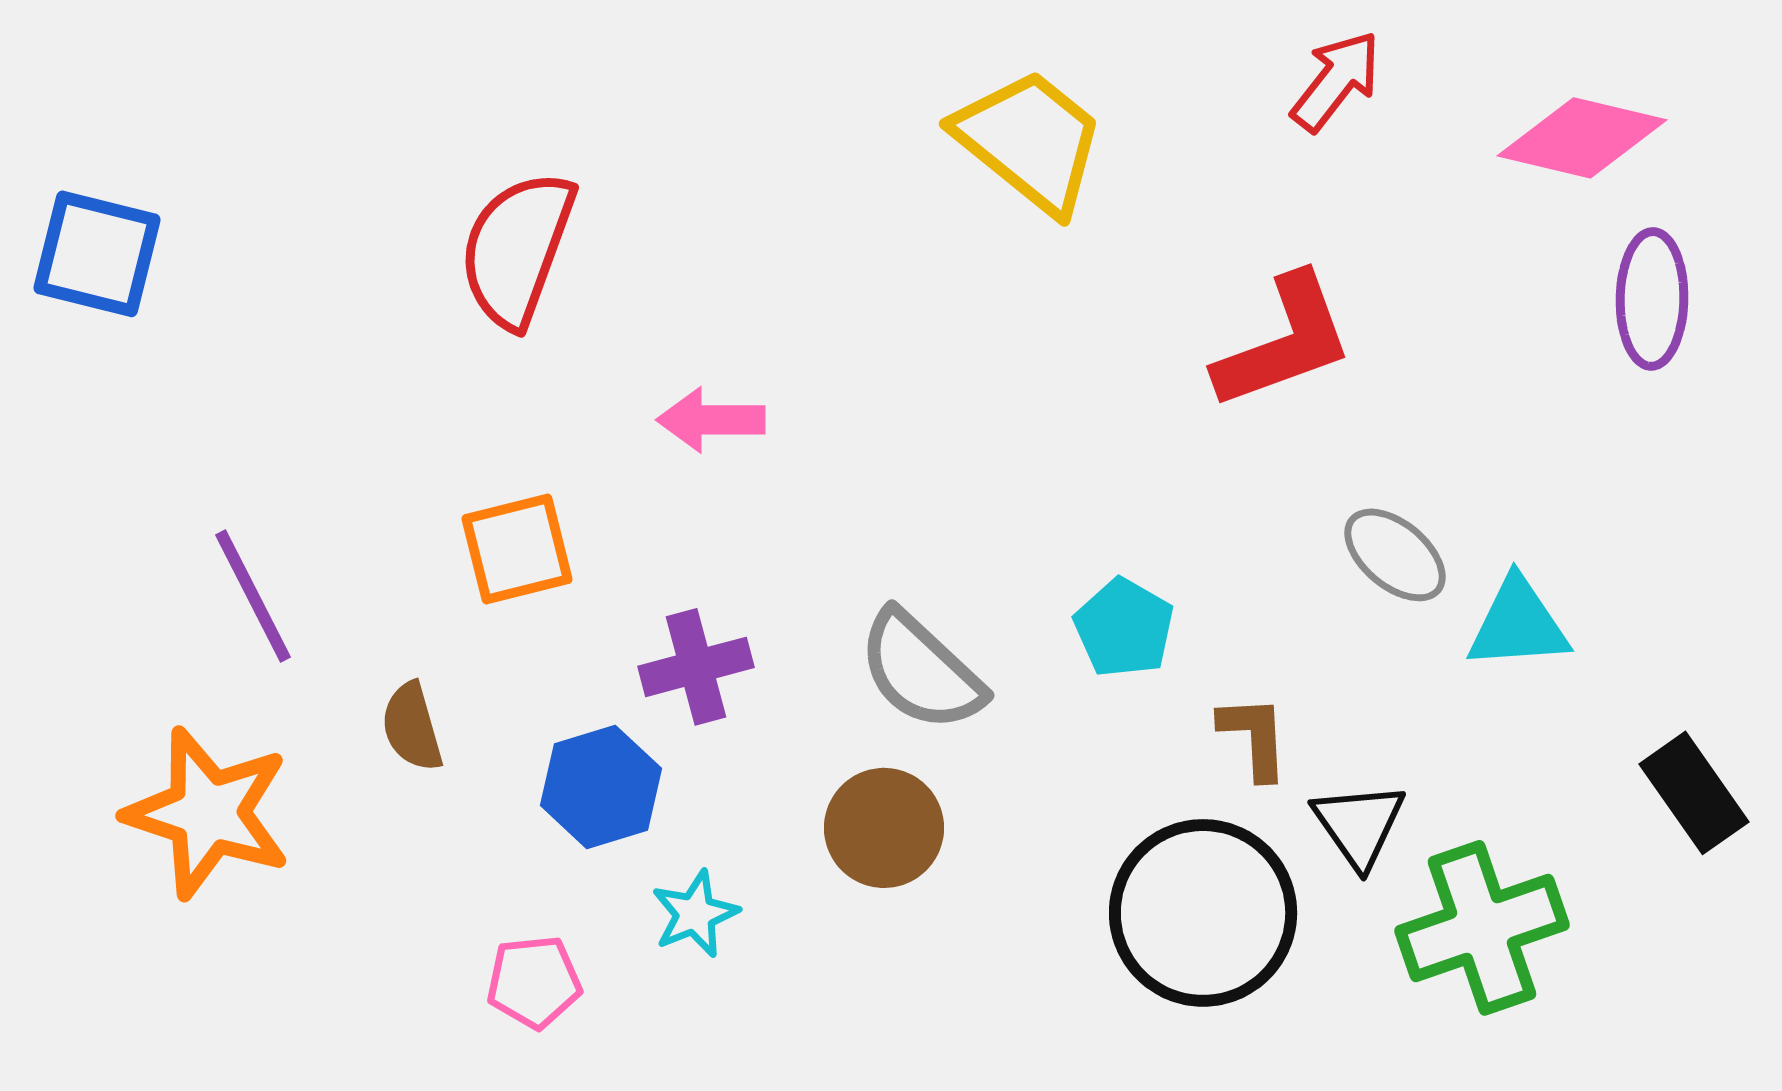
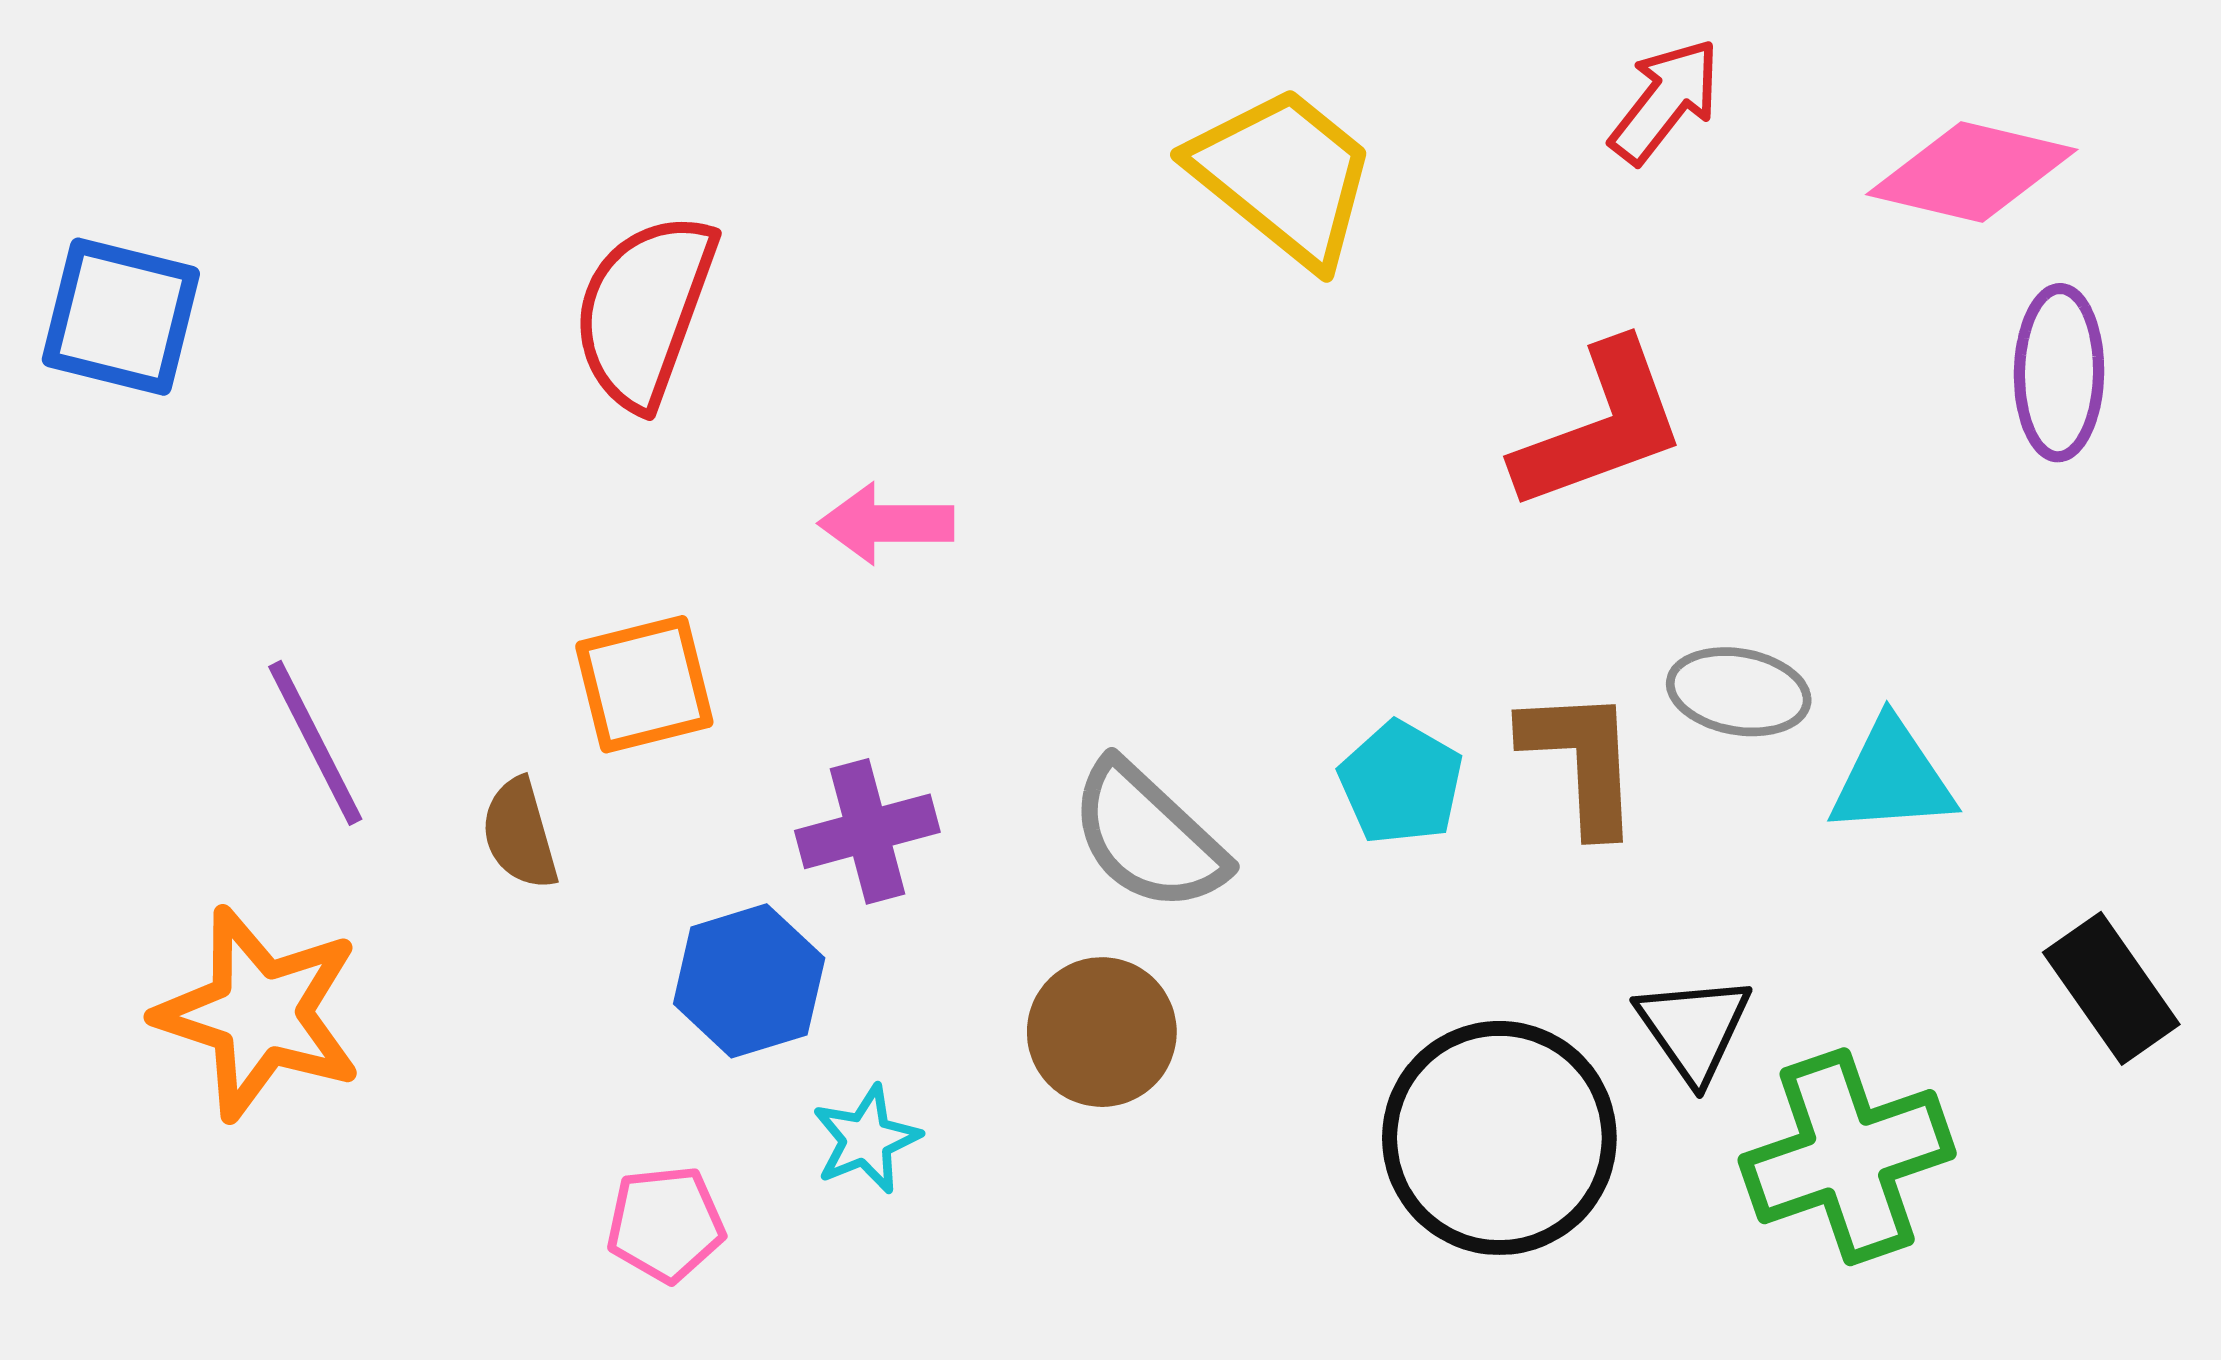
gray ellipse: (1395, 555) -> (1739, 692), turned -30
brown semicircle: (412, 727) -> (520, 834), moved
brown L-shape: (1254, 737) -> (1582, 760), moved, size x1.4

